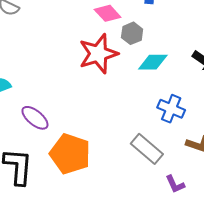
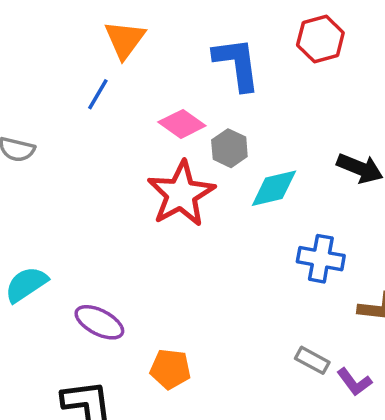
gray rectangle: (147, 149) -> (312, 360), moved, size x0.6
orange pentagon: (70, 154) -> (170, 369), size x0.6

